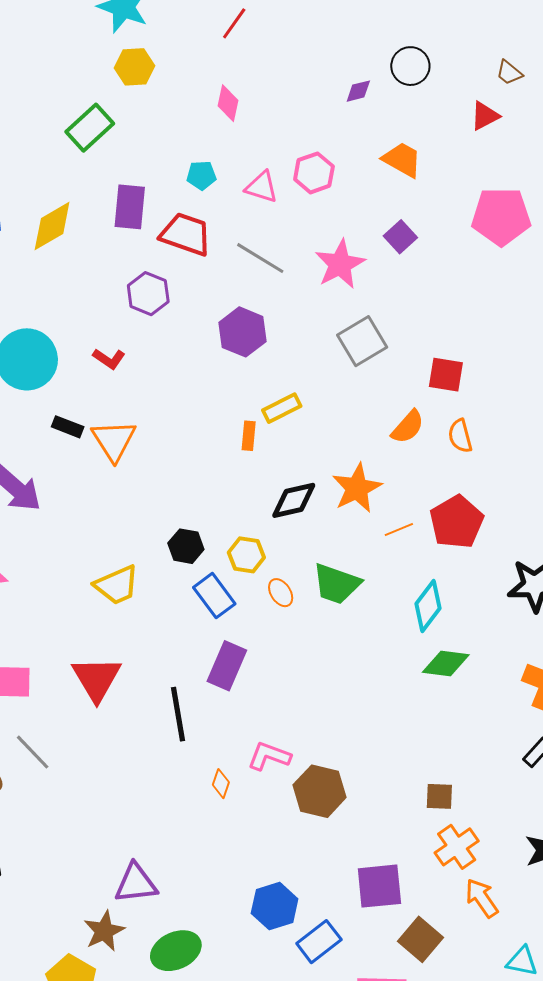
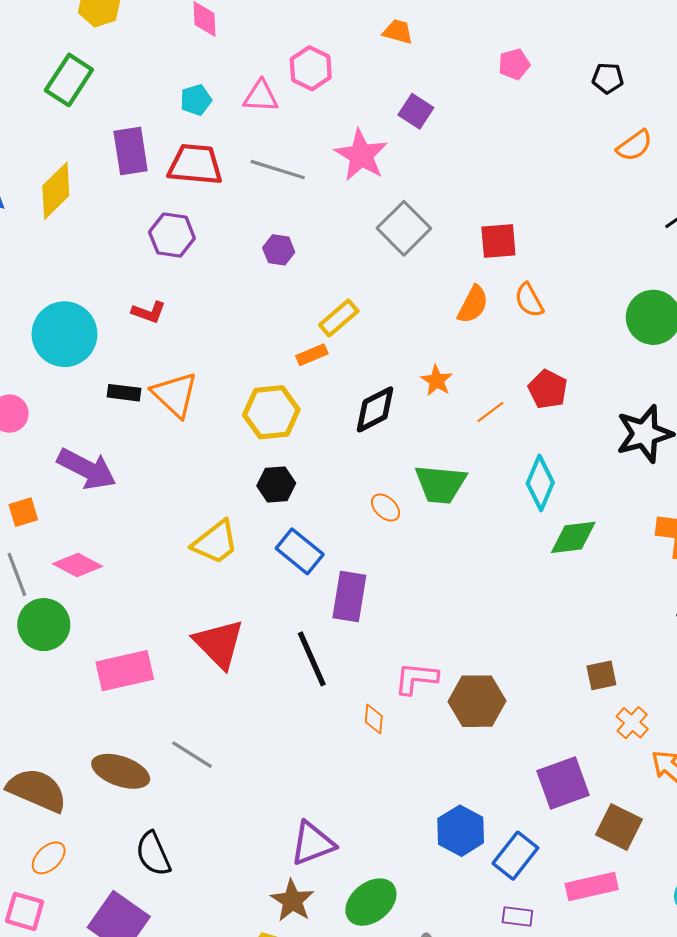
orange trapezoid: (402, 160) -> (398, 32), size x0.7
pink pentagon: (501, 216) -> (514, 64), size x0.5
purple hexagon: (243, 332) -> (279, 250), size x0.6
orange rectangle: (249, 436) -> (312, 355), turned 76
orange star: (357, 488) -> (437, 381), size x0.6
red pentagon: (457, 522) -> (548, 389), size x0.7
yellow hexagon: (246, 555) -> (271, 412), moved, size x1.4
blue rectangle: (214, 596) -> (300, 551), moved
gray line: (33, 752) -> (192, 755), moved
orange cross: (457, 847) -> (632, 723), size x0.7

